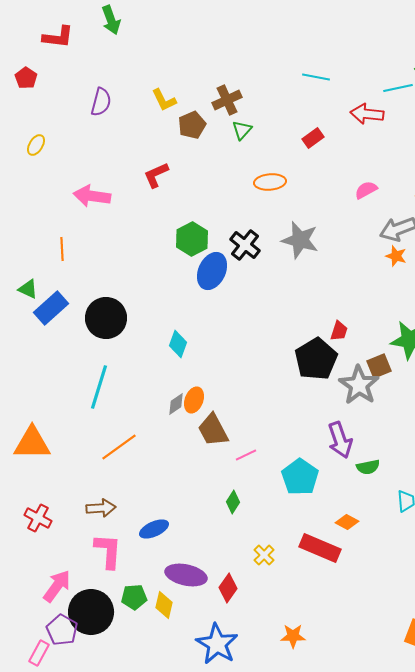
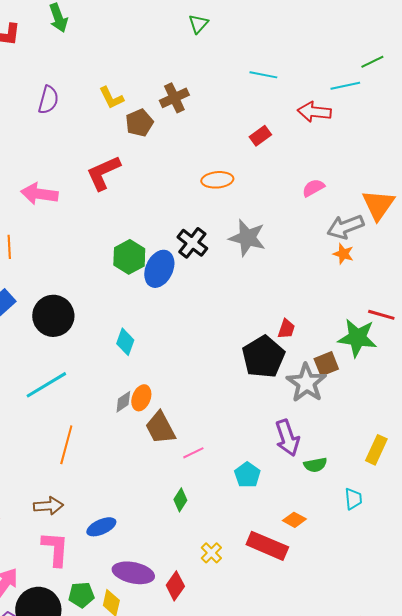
green triangle: (242, 130) -> (198, 24), moved
red L-shape: (156, 175) -> (103, 173), size x1.4
green hexagon: (192, 239) -> (129, 257), moved
cyan line: (99, 387) -> (46, 385), turned 42
orange line: (119, 447) -> (66, 445), turned -39
cyan pentagon: (300, 477) -> (247, 475), size x0.7

